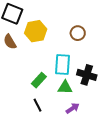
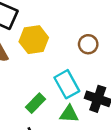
cyan rectangle: (62, 64) -> (67, 84), turned -35

